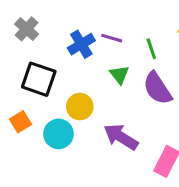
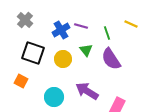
yellow circle: (80, 107) -> (63, 59), moved
orange square: (20, 122) -> (21, 81), turned -32
cyan circle: (59, 134) -> (54, 97), moved

